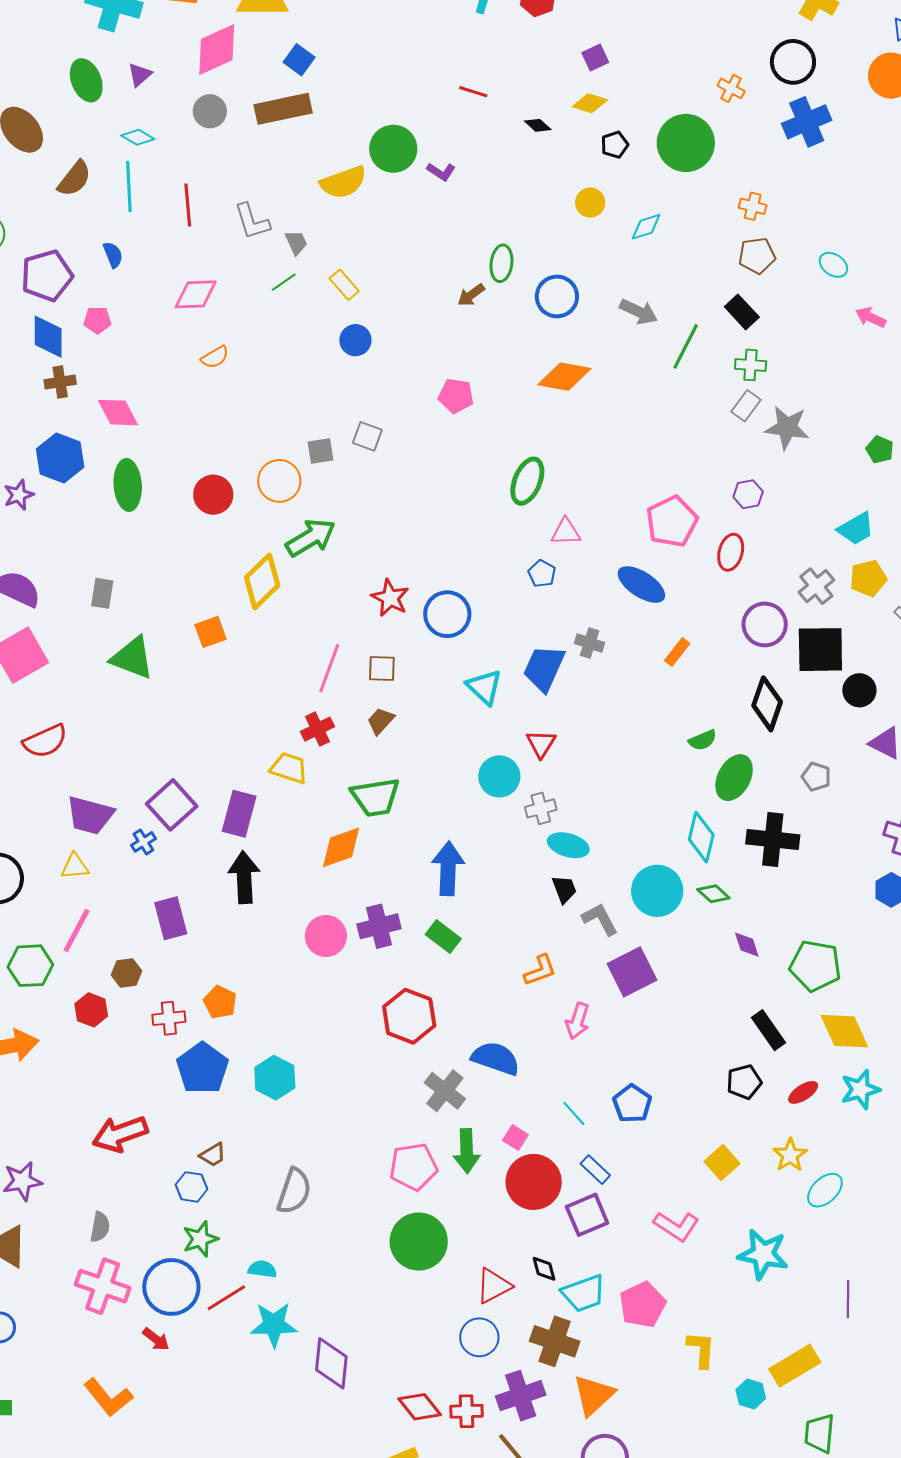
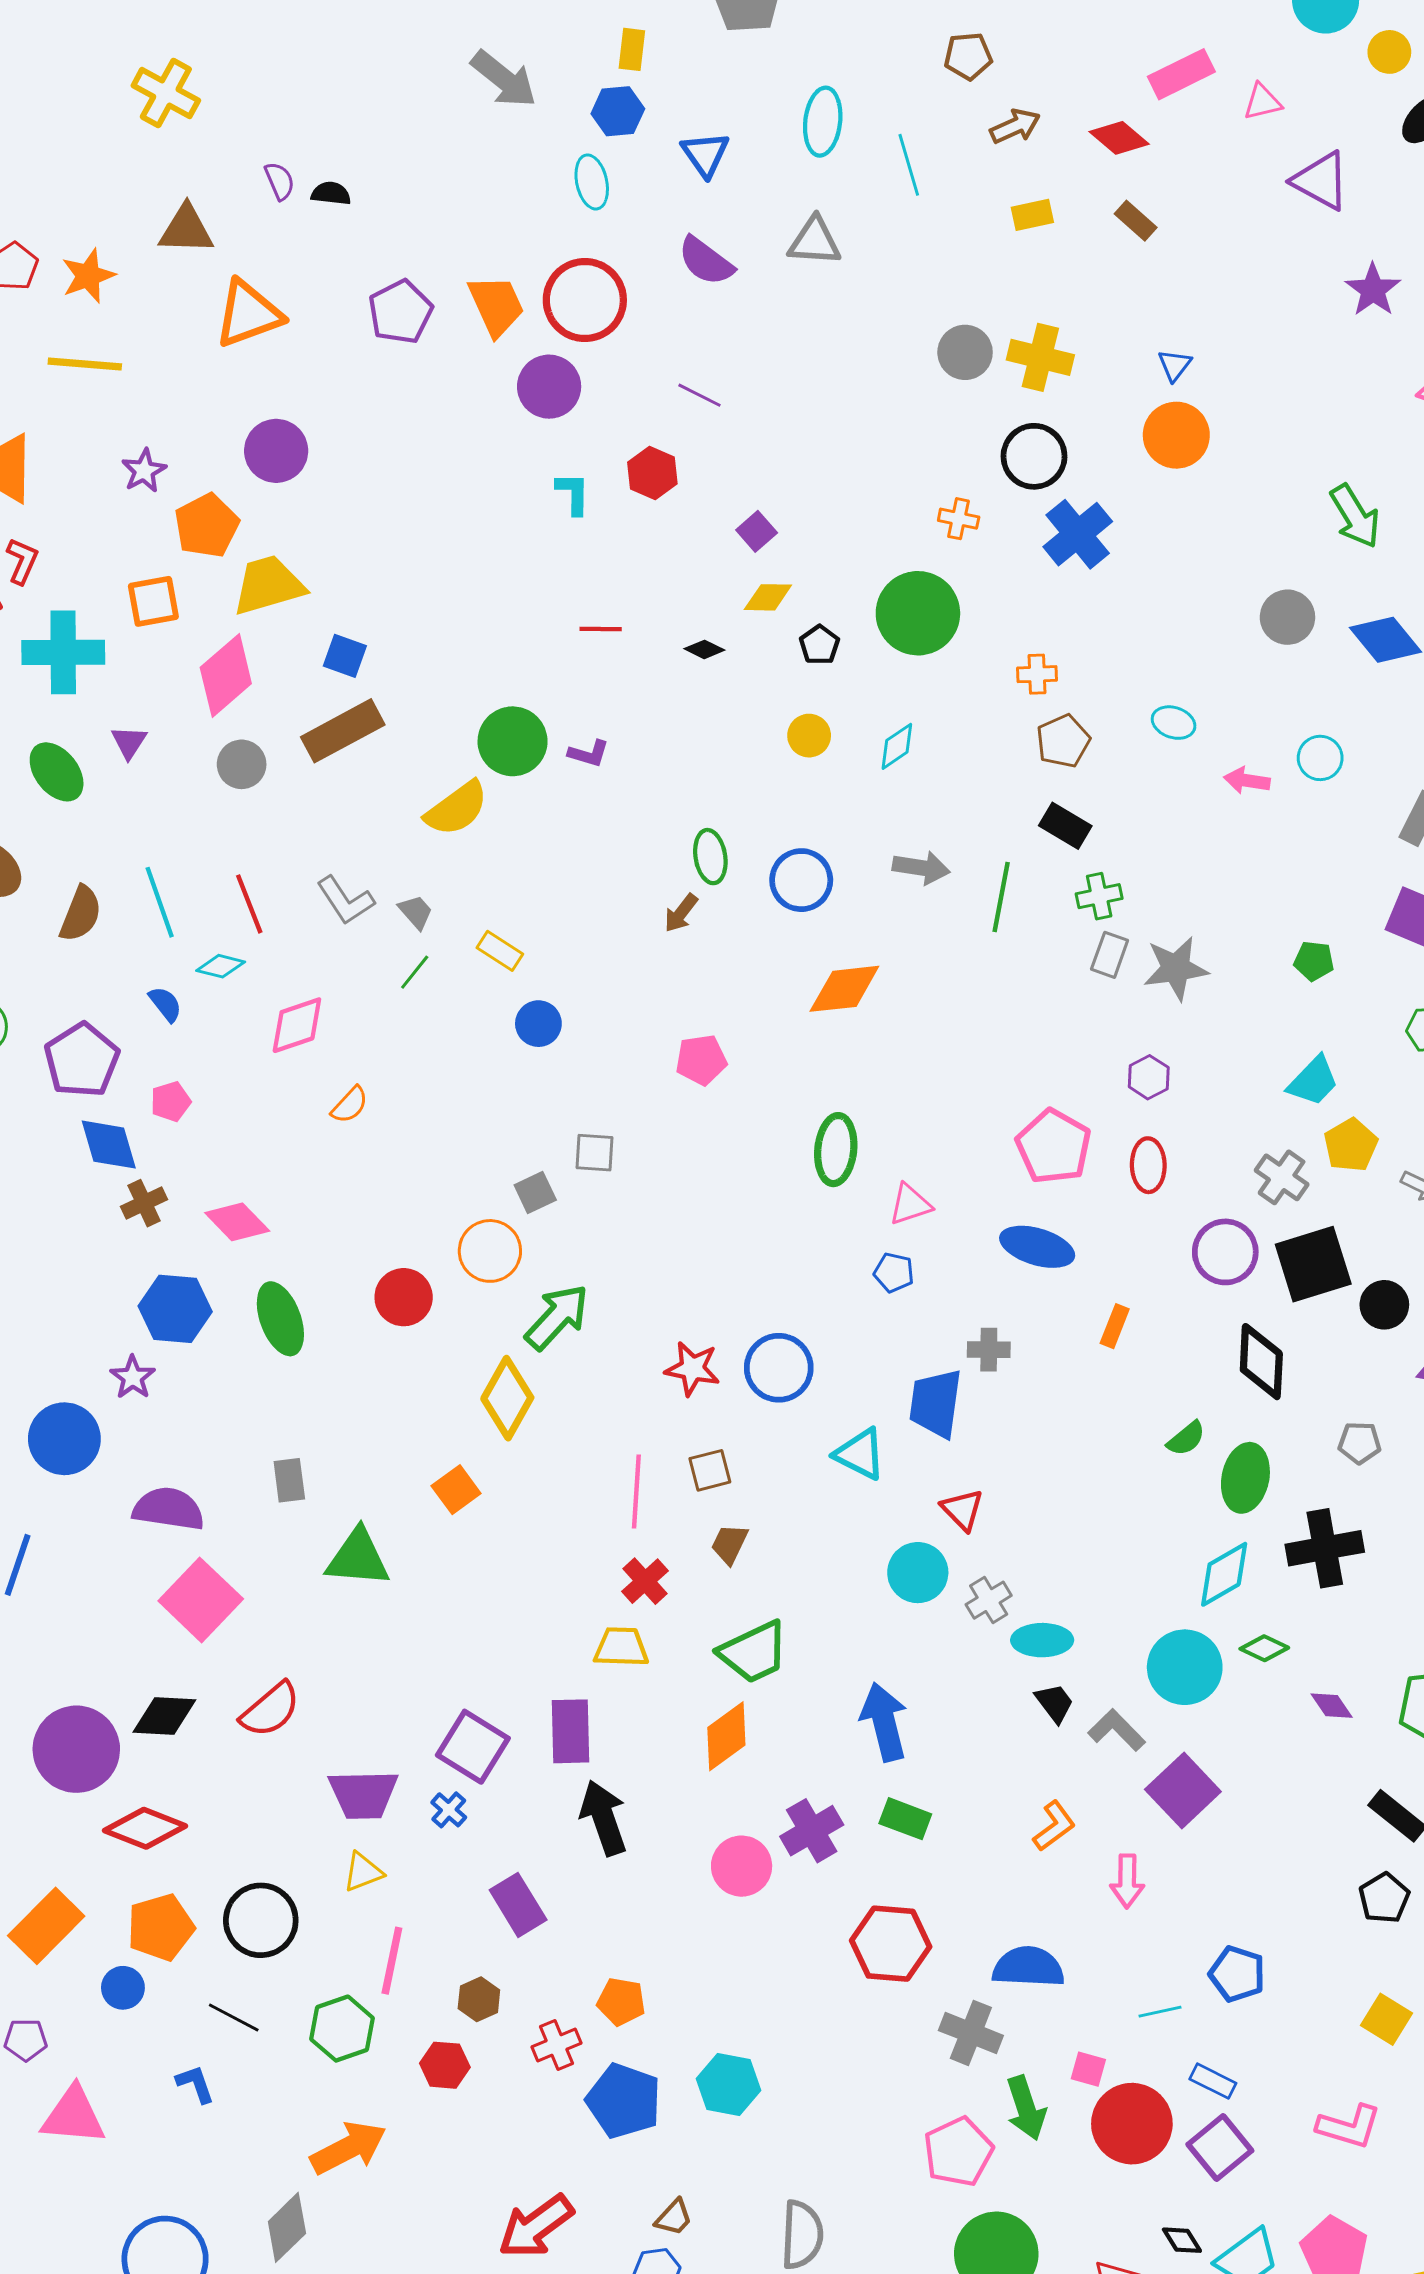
cyan diamond: (138, 137) -> (221, 966), moved
cyan diamond: (701, 837) -> (1224, 1574), turned 63
cyan line: (574, 1113) -> (1160, 2012), turned -44

